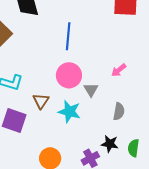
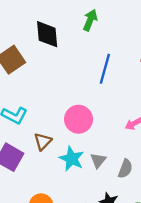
blue line: (68, 36) -> (105, 69), moved
gray triangle: (91, 90) -> (98, 160), moved

